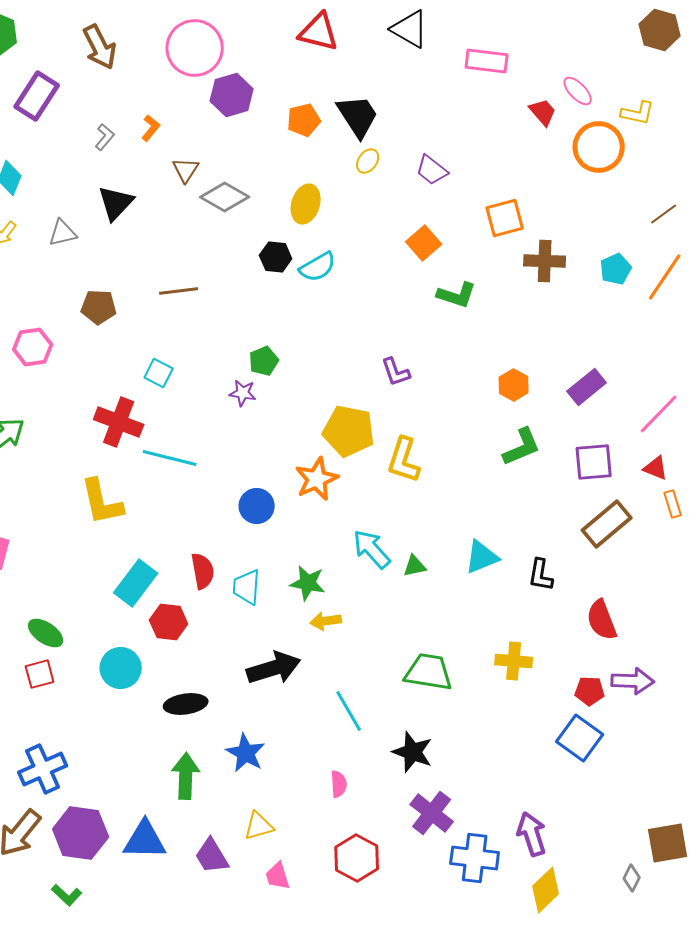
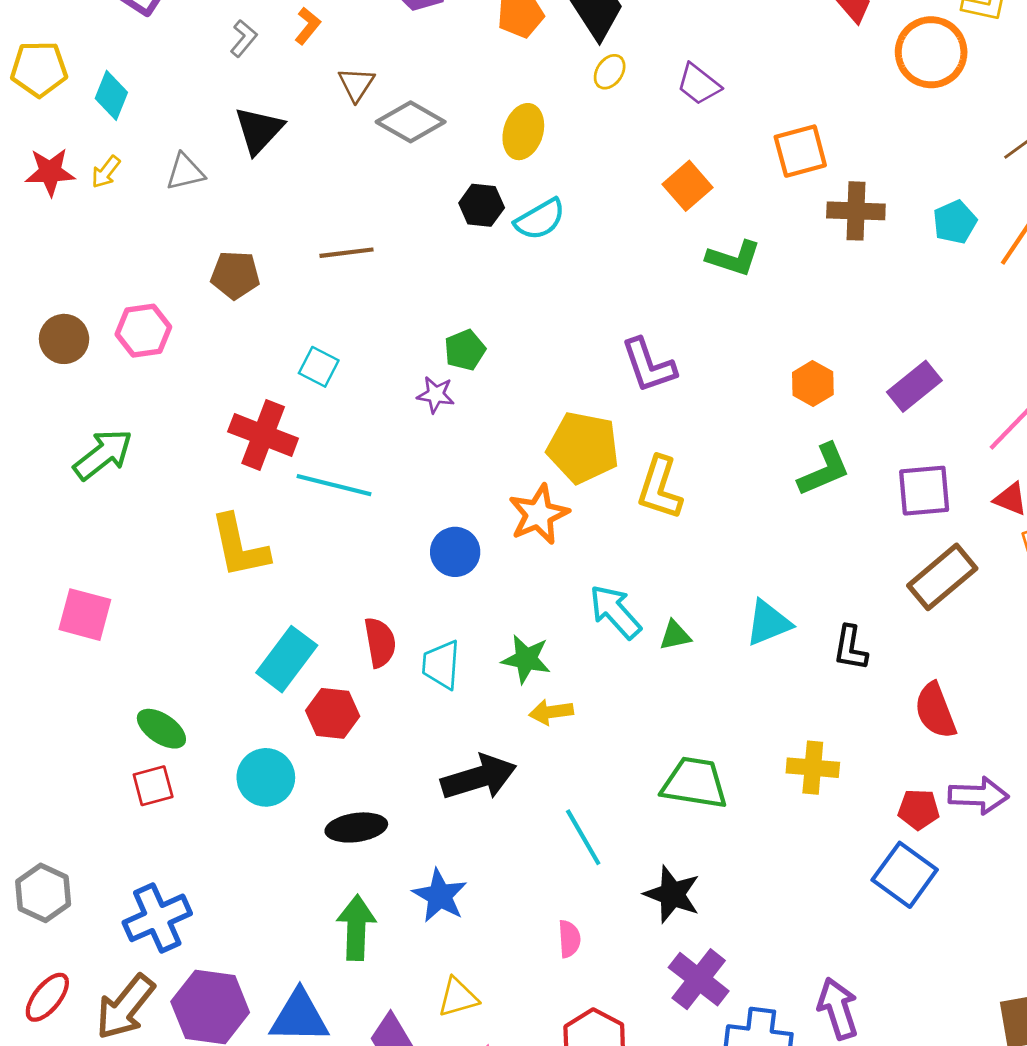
purple L-shape: (396, 372) -> (649, 365), size x1.4

